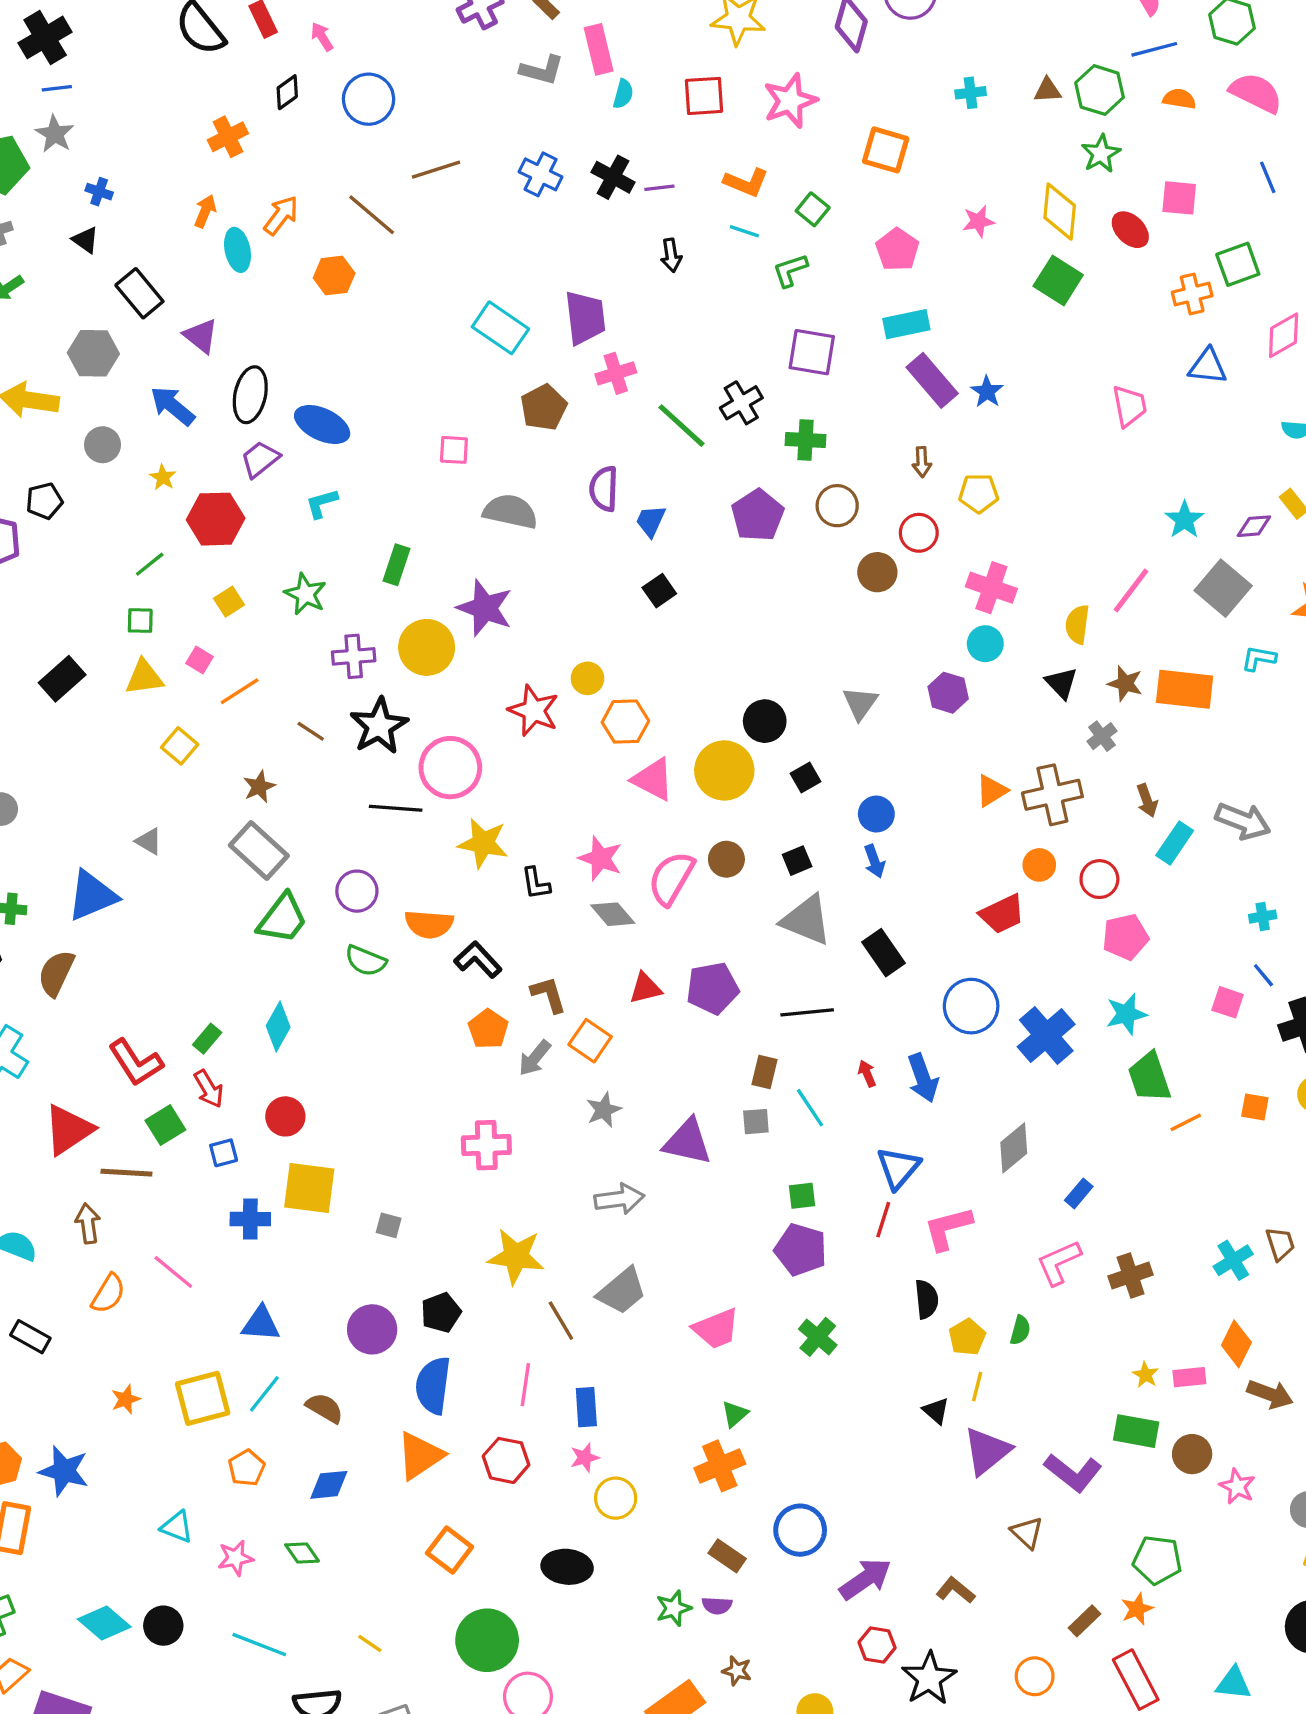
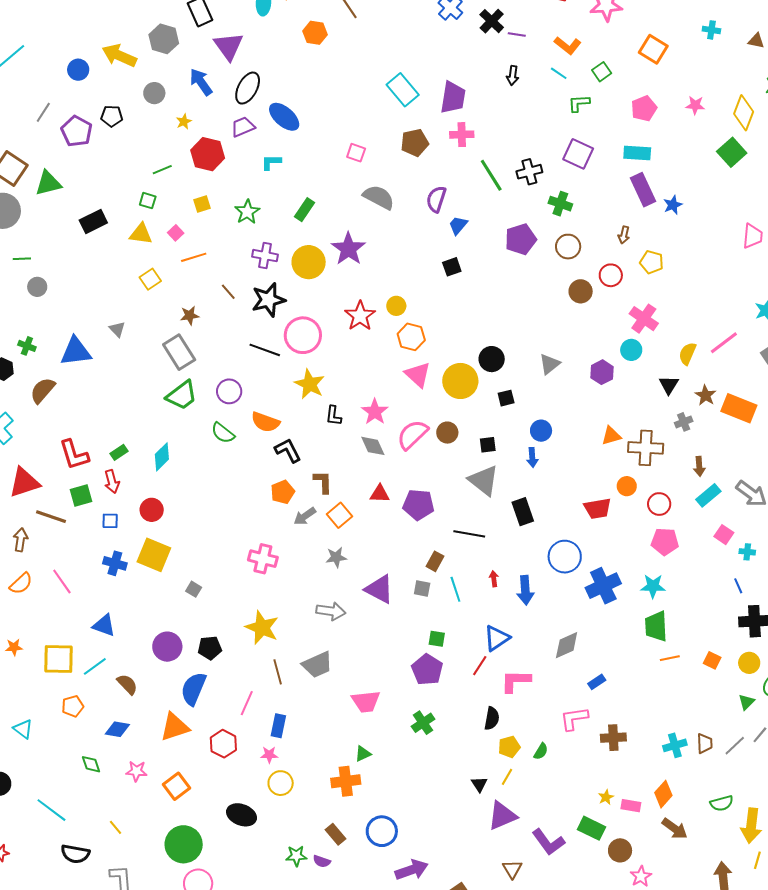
purple triangle: (201, 336) -> (228, 46), size x1.4
pink square: (1228, 1002) -> (724, 535), moved
pink star: (235, 1558) -> (136, 771), moved

